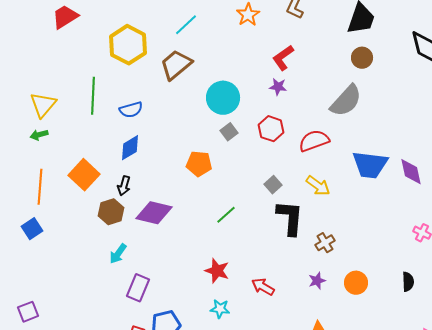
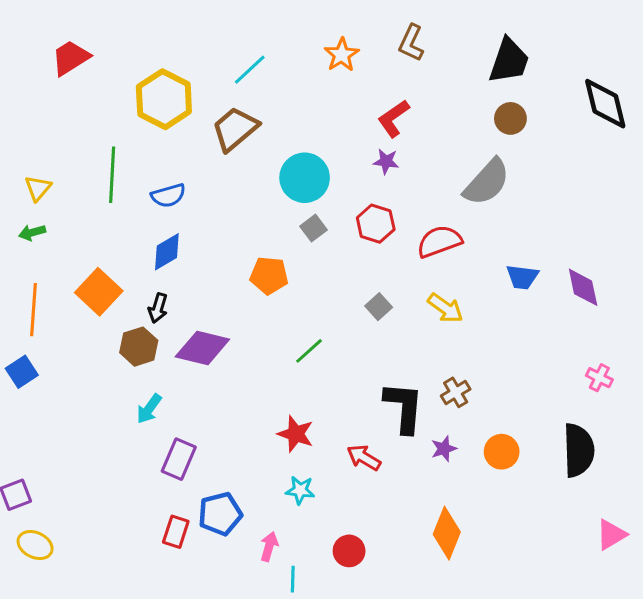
yellow triangle: (43, 105) -> (38, 188), size x0.7
blue trapezoid: (370, 165) -> (522, 277), size x0.6
black L-shape: (290, 218) -> (404, 407), moved
black semicircle: (408, 282) -> (579, 450), size x1.8

